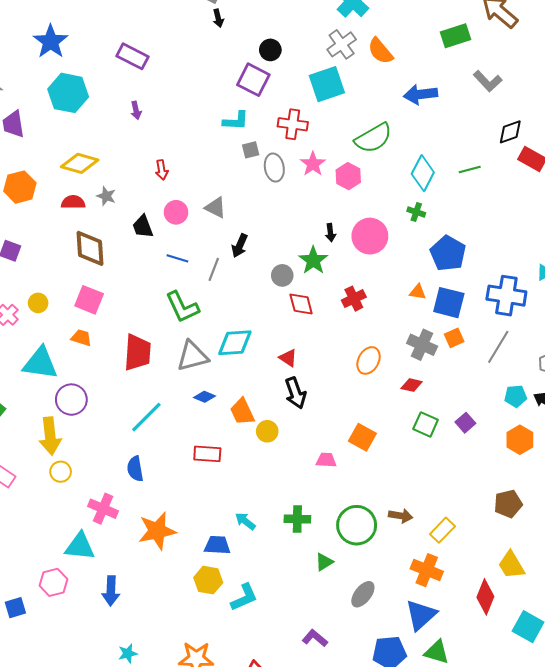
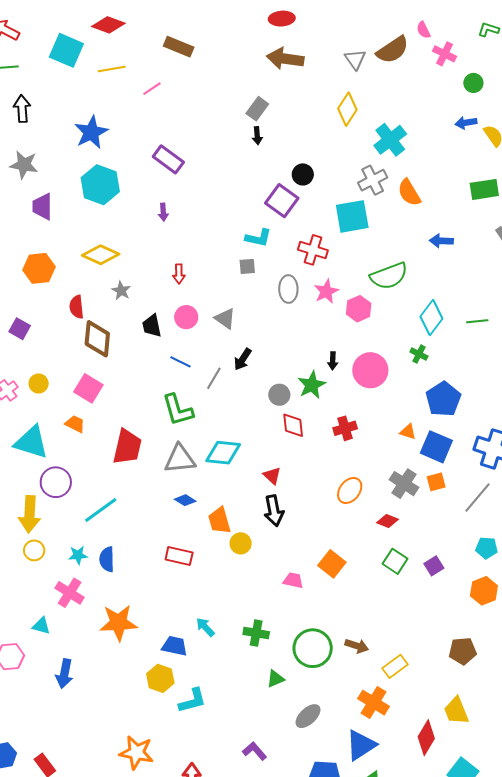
blue arrow: (421, 94) -> (441, 241), size x0.7
gray square: (251, 150) -> (247, 266), moved
red semicircle: (73, 202) -> (77, 307), moved, turned -105
cyan line: (146, 417) -> (101, 510), moved
cyan triangle: (80, 546) -> (41, 626), size x0.6
cyan star: (128, 654) -> (78, 555), moved

